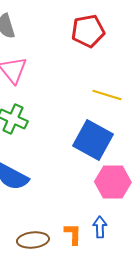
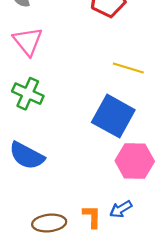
blue arrow: (100, 227) -> (121, 209), turned -120

